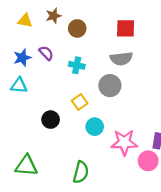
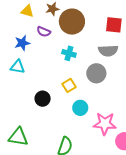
brown circle: (77, 28) -> (72, 22), size x1.6
purple semicircle: (46, 53) -> (44, 32), moved, turned 152

